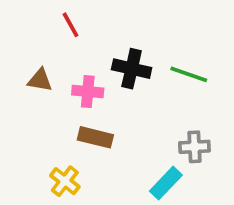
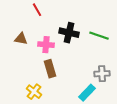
brown rectangle: (95, 137) -> (50, 69), turned 60

